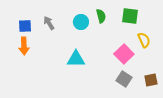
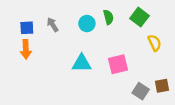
green square: (130, 16) -> (140, 17), turned 30
pink square: (124, 54) -> (118, 64), moved, turned 30
gray square: (124, 79) -> (141, 91), moved

